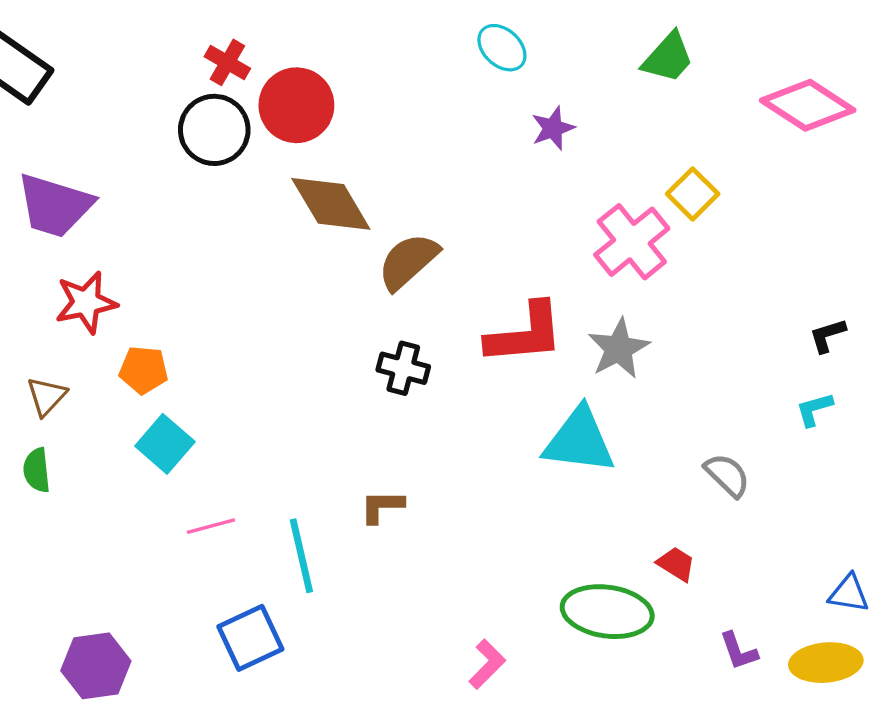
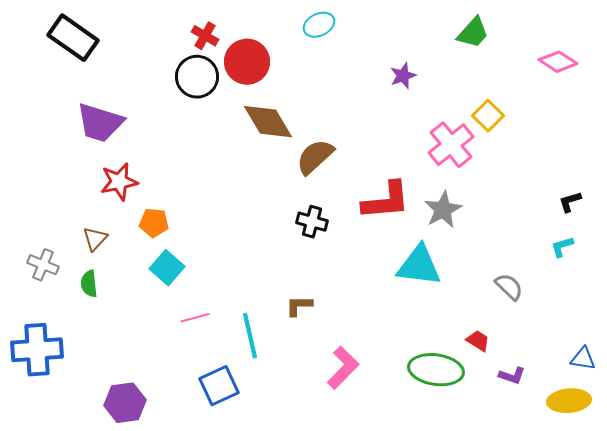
cyan ellipse: (502, 48) -> (319, 25), moved, turned -68
pink diamond: (808, 105) -> (558, 62), size x0.7
purple L-shape: (739, 651) -> (512, 376), moved, turned -52
pink L-shape: (487, 664) -> (343, 368), moved, size x1.4

